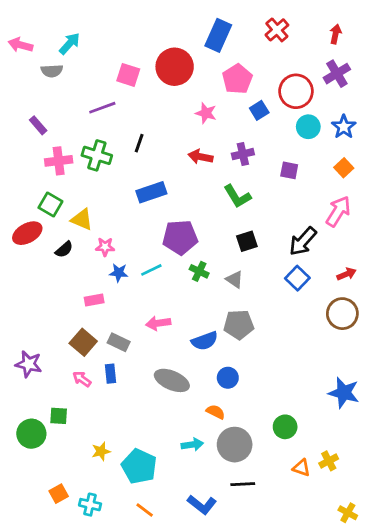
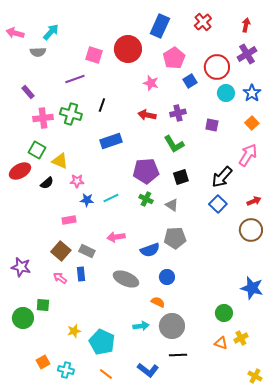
purple pentagon: (180, 237) -> (146, 171), moved
green circle: (285, 427) -> (224, 313), moved

